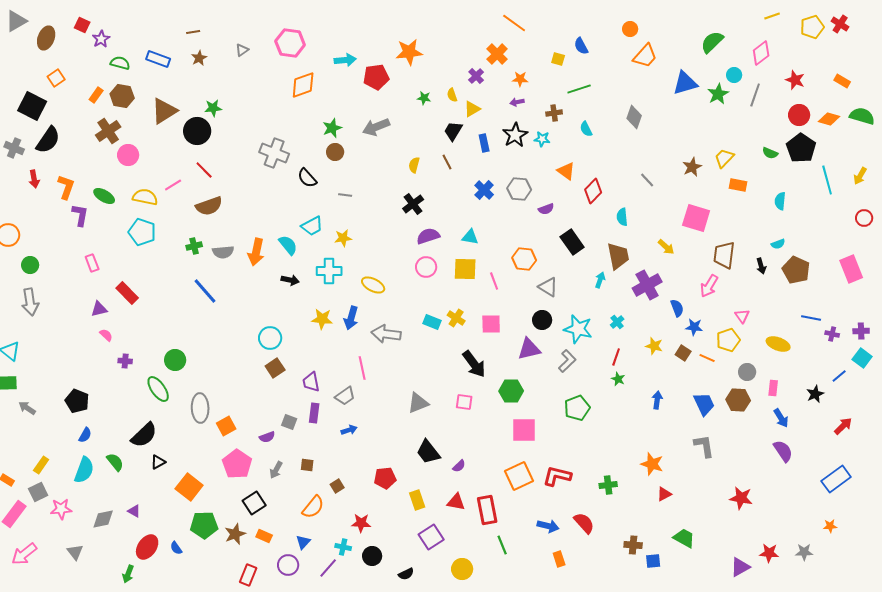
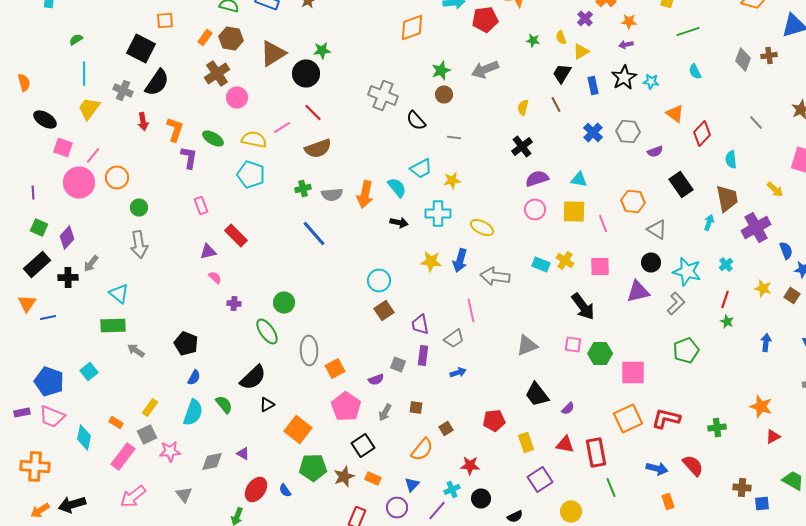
orange square: (56, 78) -> (165, 20), turned 30
brown cross: (554, 113) -> (769, 56), moved
green hexagon: (511, 391) -> (600, 354), moved
cyan cross: (343, 547) -> (452, 490), turned -35

